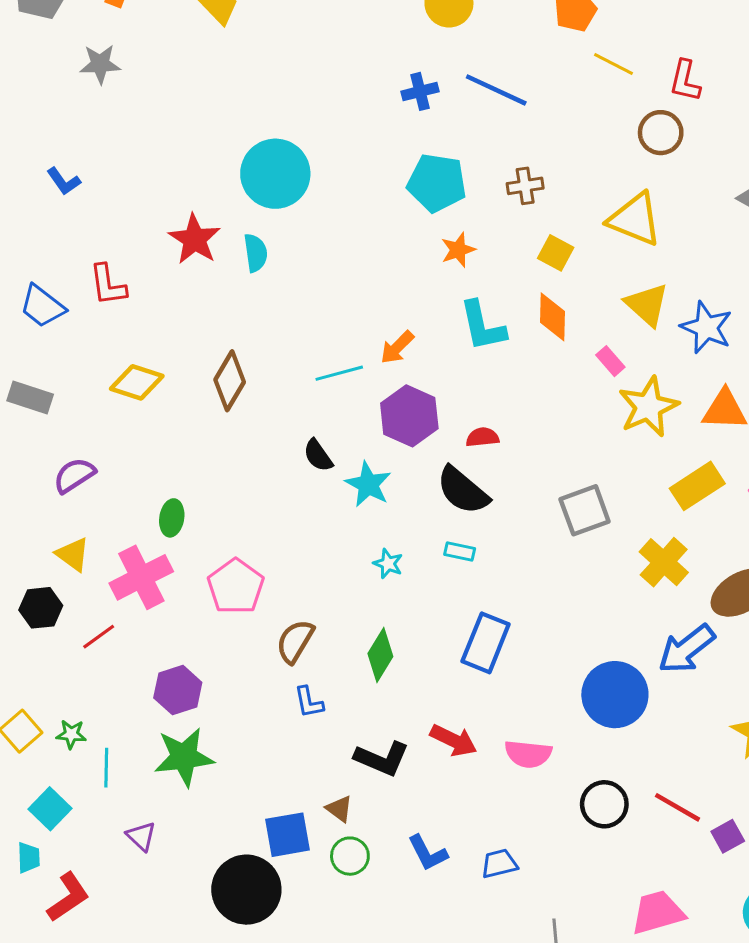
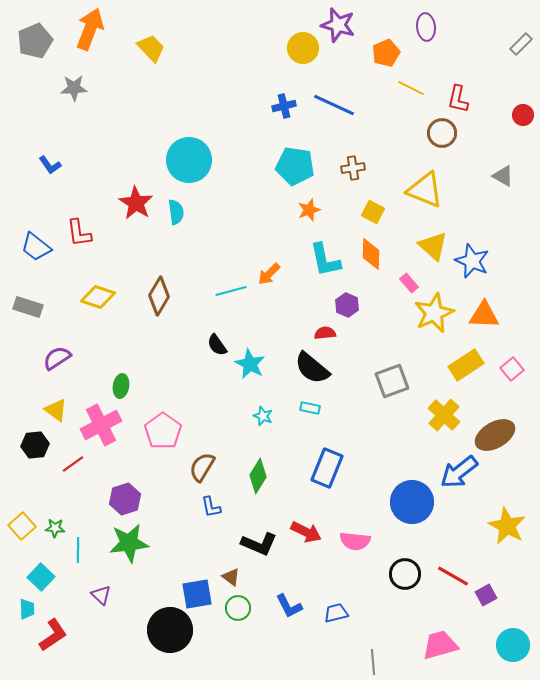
purple hexagon: (409, 416) -> (347, 305), moved, size x0.6

